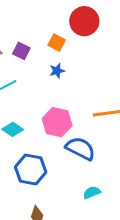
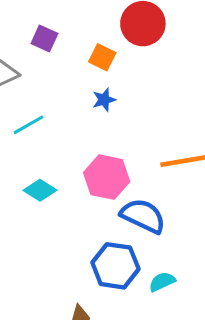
purple square: (21, 51) -> (44, 38), moved
blue hexagon: (31, 170) -> (115, 266), moved

